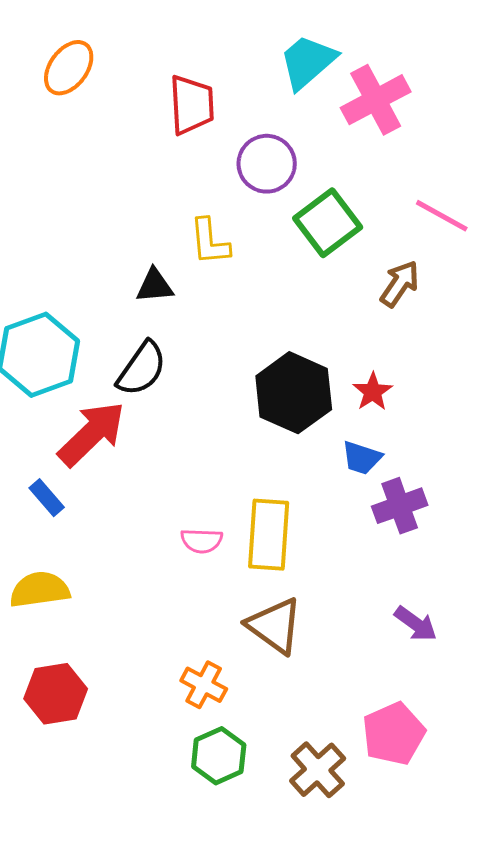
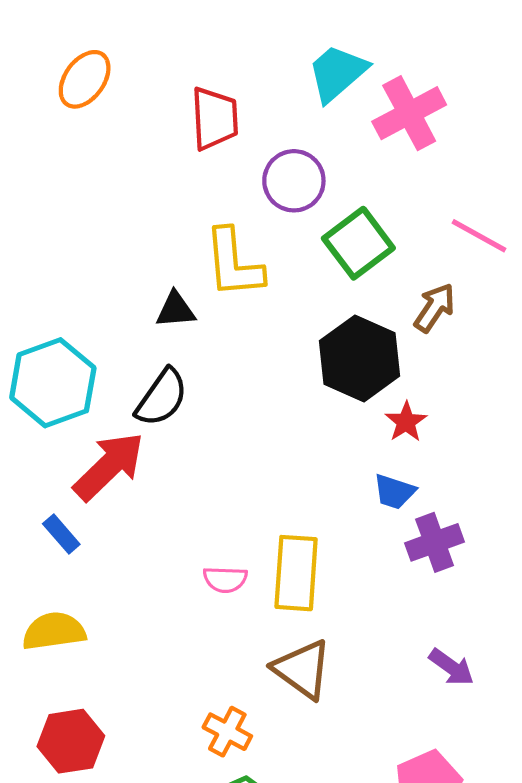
yellow L-shape: (210, 242) -> (234, 263), size x1.4
black hexagon: (294, 393) -> (359, 358), moved

